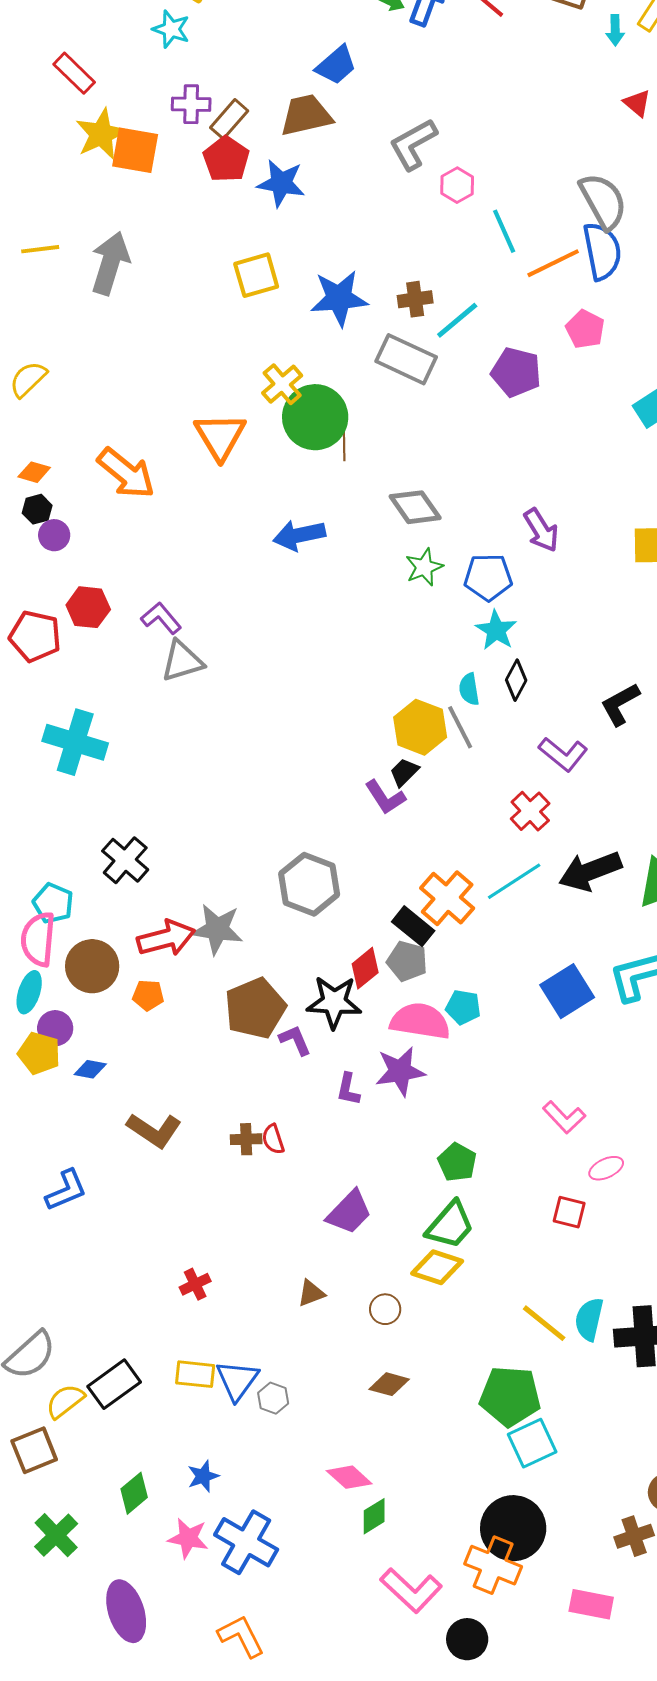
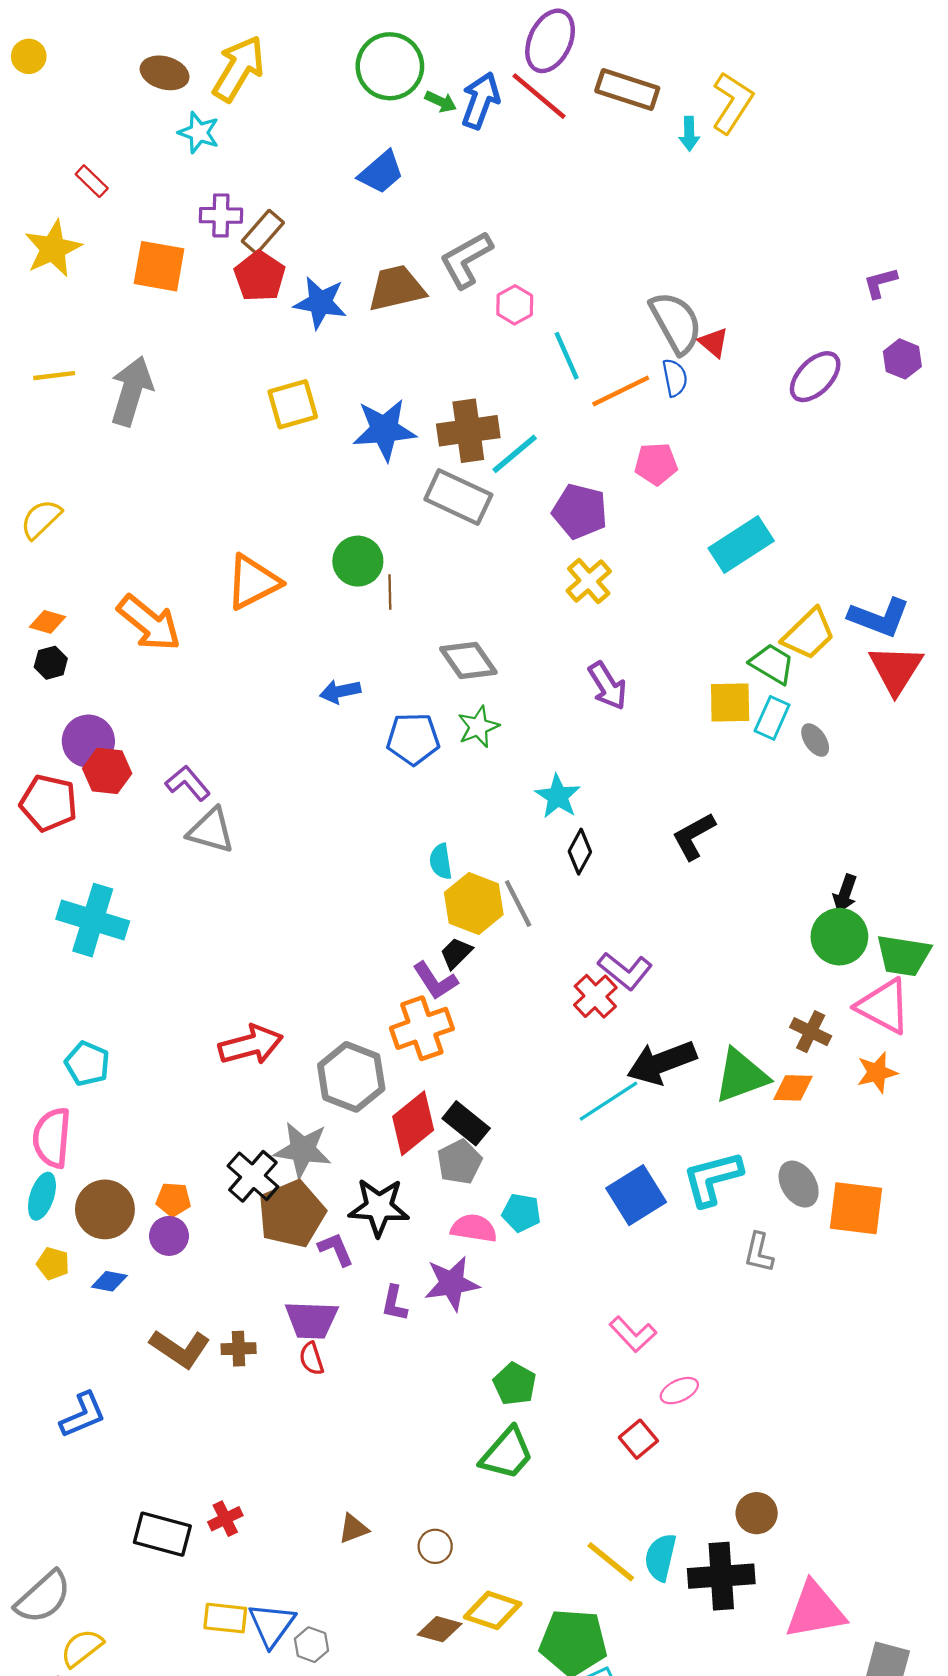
red rectangle: (74, 73) -> (92, 181), size x0.7
red triangle: (637, 103) -> (714, 342), moved
brown trapezoid: (306, 115) -> (397, 288), moved
yellow star: (101, 134) -> (53, 249), moved
blue semicircle: (602, 251) -> (675, 378), size x0.6
brown cross: (415, 299) -> (468, 431), size x1.6
pink pentagon: (585, 329) -> (656, 464), turned -30
yellow cross: (282, 384) -> (589, 581), moved
green circle: (315, 417) -> (358, 561), size x0.7
orange triangle: (220, 436) -> (253, 582), turned 34
purple circle: (54, 535) -> (88, 741), moved, size x1.5
blue arrow: (299, 535) -> (340, 691), size x0.7
blue pentagon: (488, 577) -> (413, 739), moved
gray triangle: (182, 661) -> (211, 831), turned 33
cyan semicircle: (469, 689) -> (441, 862), moved
black L-shape: (620, 704) -> (694, 836), moved
purple L-shape: (563, 754) -> (625, 971), moved
black cross: (125, 860) -> (253, 1176), moved
cyan line: (514, 881) -> (609, 1101), moved
orange cross: (447, 898) -> (422, 1028), moved, turned 30
cyan pentagon: (53, 903) -> (87, 1064), moved
gray star: (217, 929) -> (303, 1150), moved
red arrow: (166, 938) -> (251, 1045), moved
gray pentagon: (407, 961) -> (459, 1162), turned 30
brown circle: (92, 966) -> (105, 1209), moved
red diamond: (365, 968) -> (413, 1123), moved, size x1.4
pink semicircle: (420, 1021) -> (474, 1228), size x0.7
purple circle: (55, 1028) -> (169, 1236), moved
yellow pentagon: (39, 1053) -> (53, 1264), size x0.7
brown cross: (246, 1139) -> (239, 1349), moved
purple trapezoid: (349, 1212) -> (311, 1320), moved, turned 48
red square: (569, 1212) -> (638, 1439), turned 36
yellow diamond: (437, 1267) -> (493, 1610), moved
black rectangle: (114, 1384) -> (162, 1534), moved, turned 51

